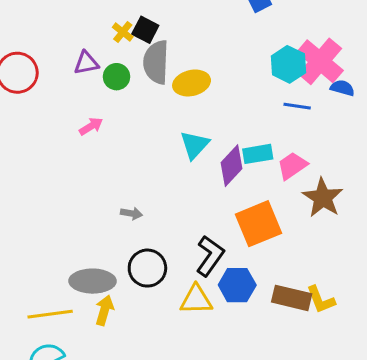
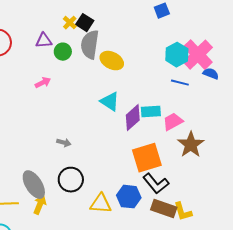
yellow ellipse: (192, 83) -> (112, 61), turned 35
cyan triangle: (195, 145) -> (110, 102), turned -45
black L-shape: (210, 256) -> (156, 184), moved, turned 100
gray ellipse: (92, 281) -> (34, 185), turned 52

